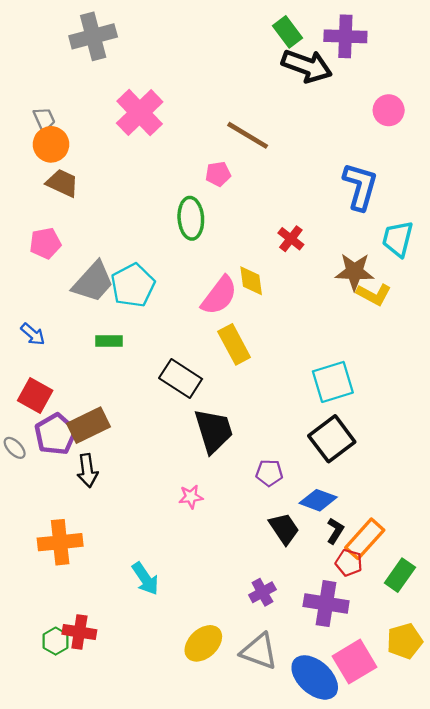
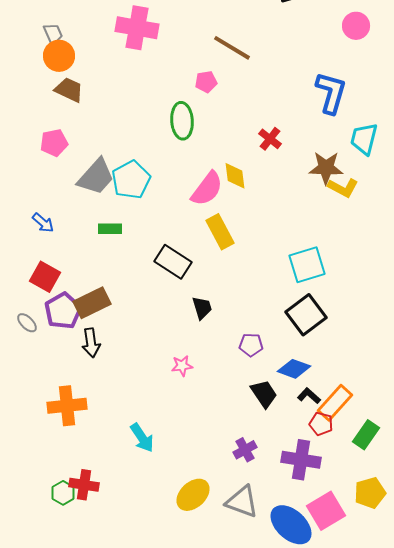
pink cross: (140, 113) -> (137, 28), turned -36
black trapezoid: (214, 431) -> (202, 308), size x0.6
black L-shape: (335, 531) -> (309, 396), turned -80

